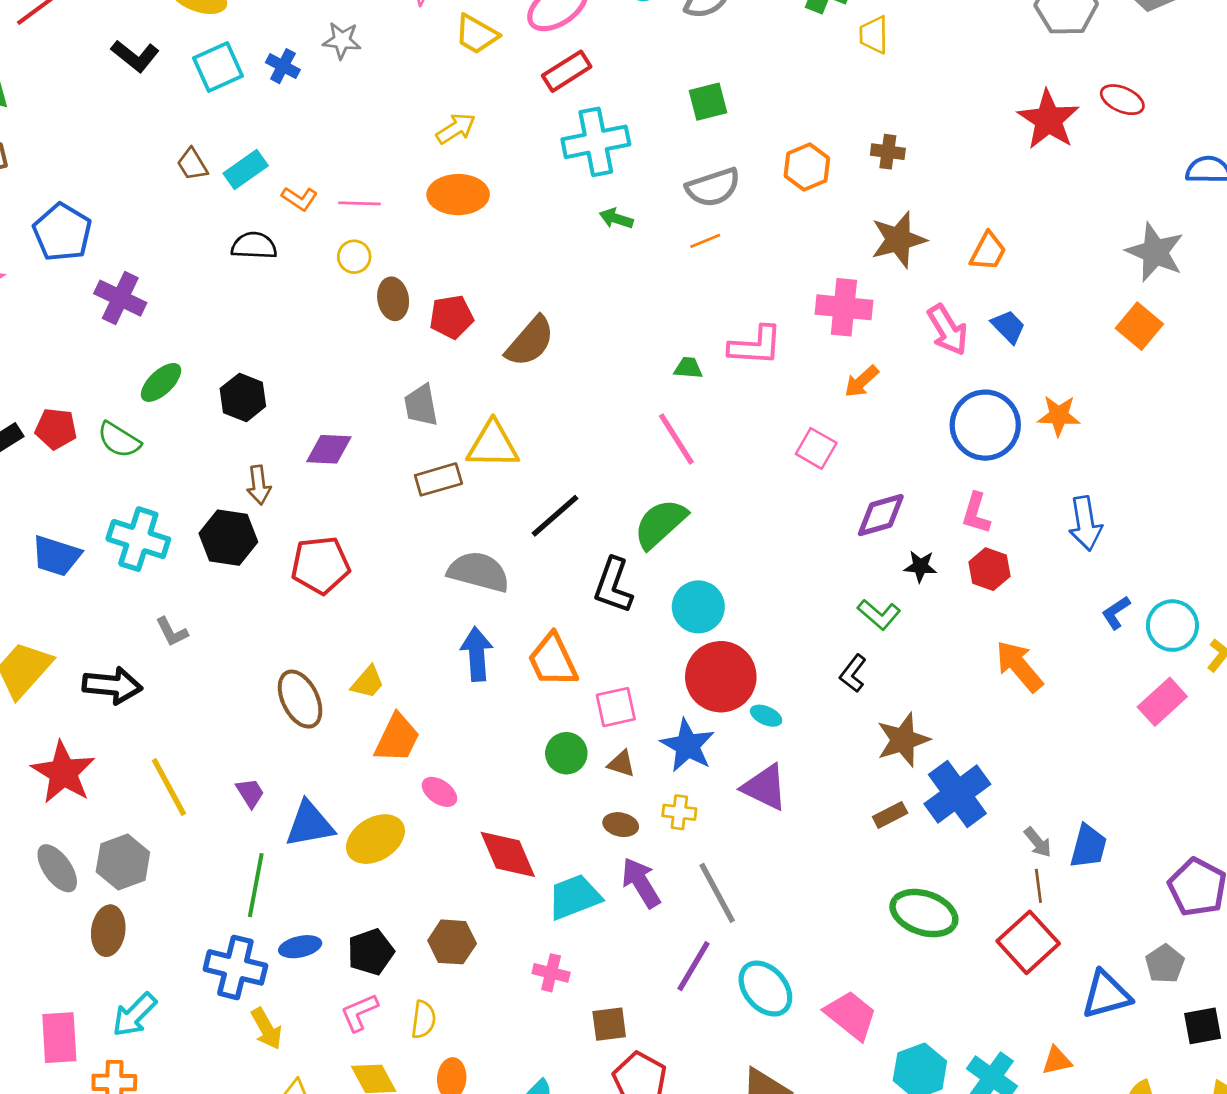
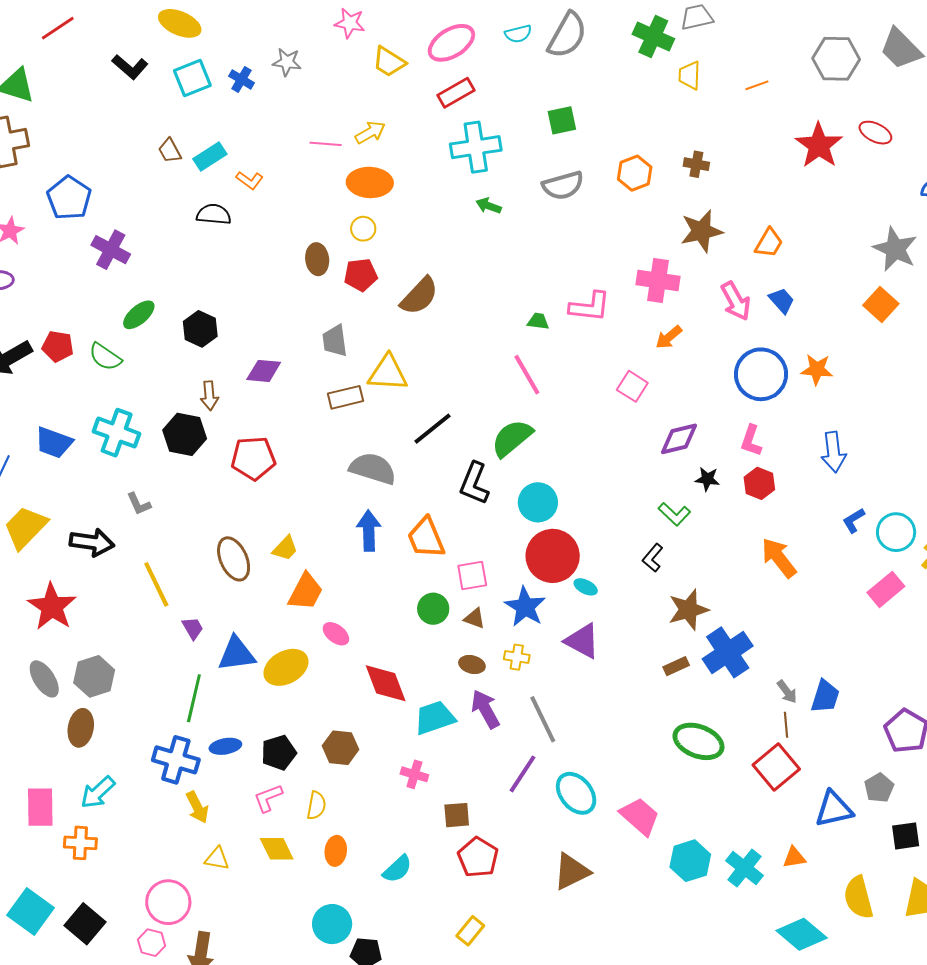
pink line: (359, 203) -> (326, 144), moved
orange line: (705, 241) -> (757, 85), moved
yellow circle: (354, 257) -> (363, 229), moved
yellow line: (169, 787) -> (156, 584), moved

